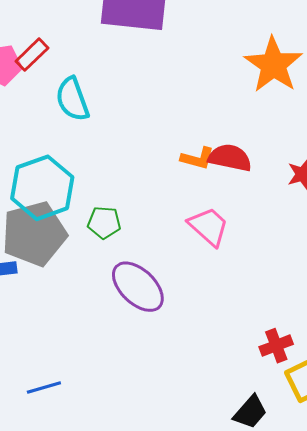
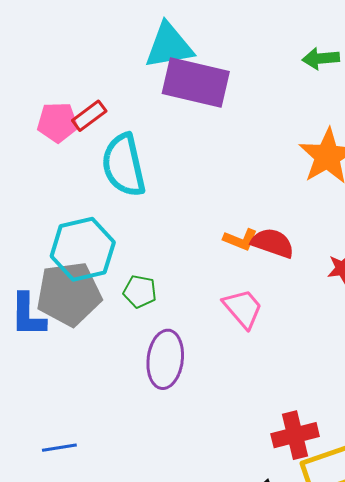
cyan semicircle: (72, 99) -> (124, 165), size x1.4
purple ellipse: (138, 287) -> (165, 359), turned 46
red cross: (276, 346) -> (295, 435), size x1.4

